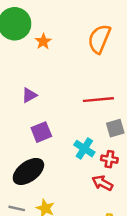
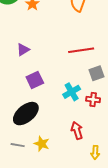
cyan cross: (84, 149) -> (72, 92), turned 30
red arrow: (102, 183) -> (77, 131), moved, turned 48

